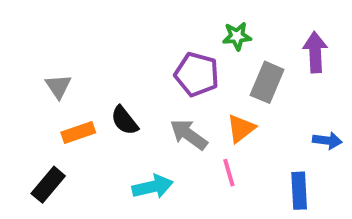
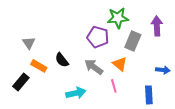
green star: (237, 36) -> (118, 18), size x1.5
orange triangle: (241, 128) -> (120, 64), turned -42
orange rectangle: (78, 133) -> (39, 66), turned 49
black rectangle: (48, 185) -> (21, 82), moved

